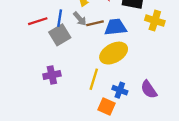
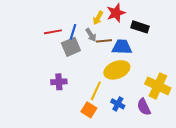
yellow cross: (155, 21) -> (158, 86), moved, size x1.4
orange square: (106, 106) -> (89, 110), moved

